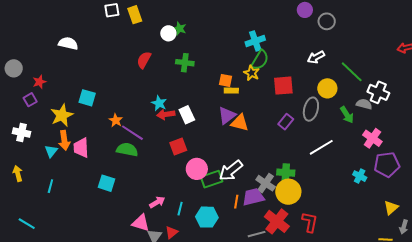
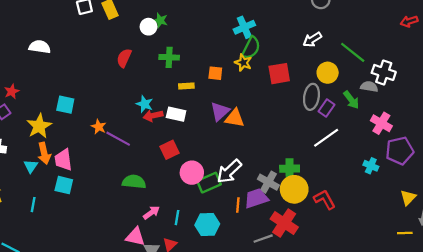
yellow rectangle: (231, 91) -> (186, 86), moved
white rectangle: (187, 115) -> (176, 114), turned -48
purple rectangle: (286, 122) -> (326, 108), moved
green semicircle: (127, 150) -> (134, 182), moved
cyan square: (107, 183) -> (64, 185), moved
red L-shape: (310, 222) -> (325, 199), moved, turned -35

